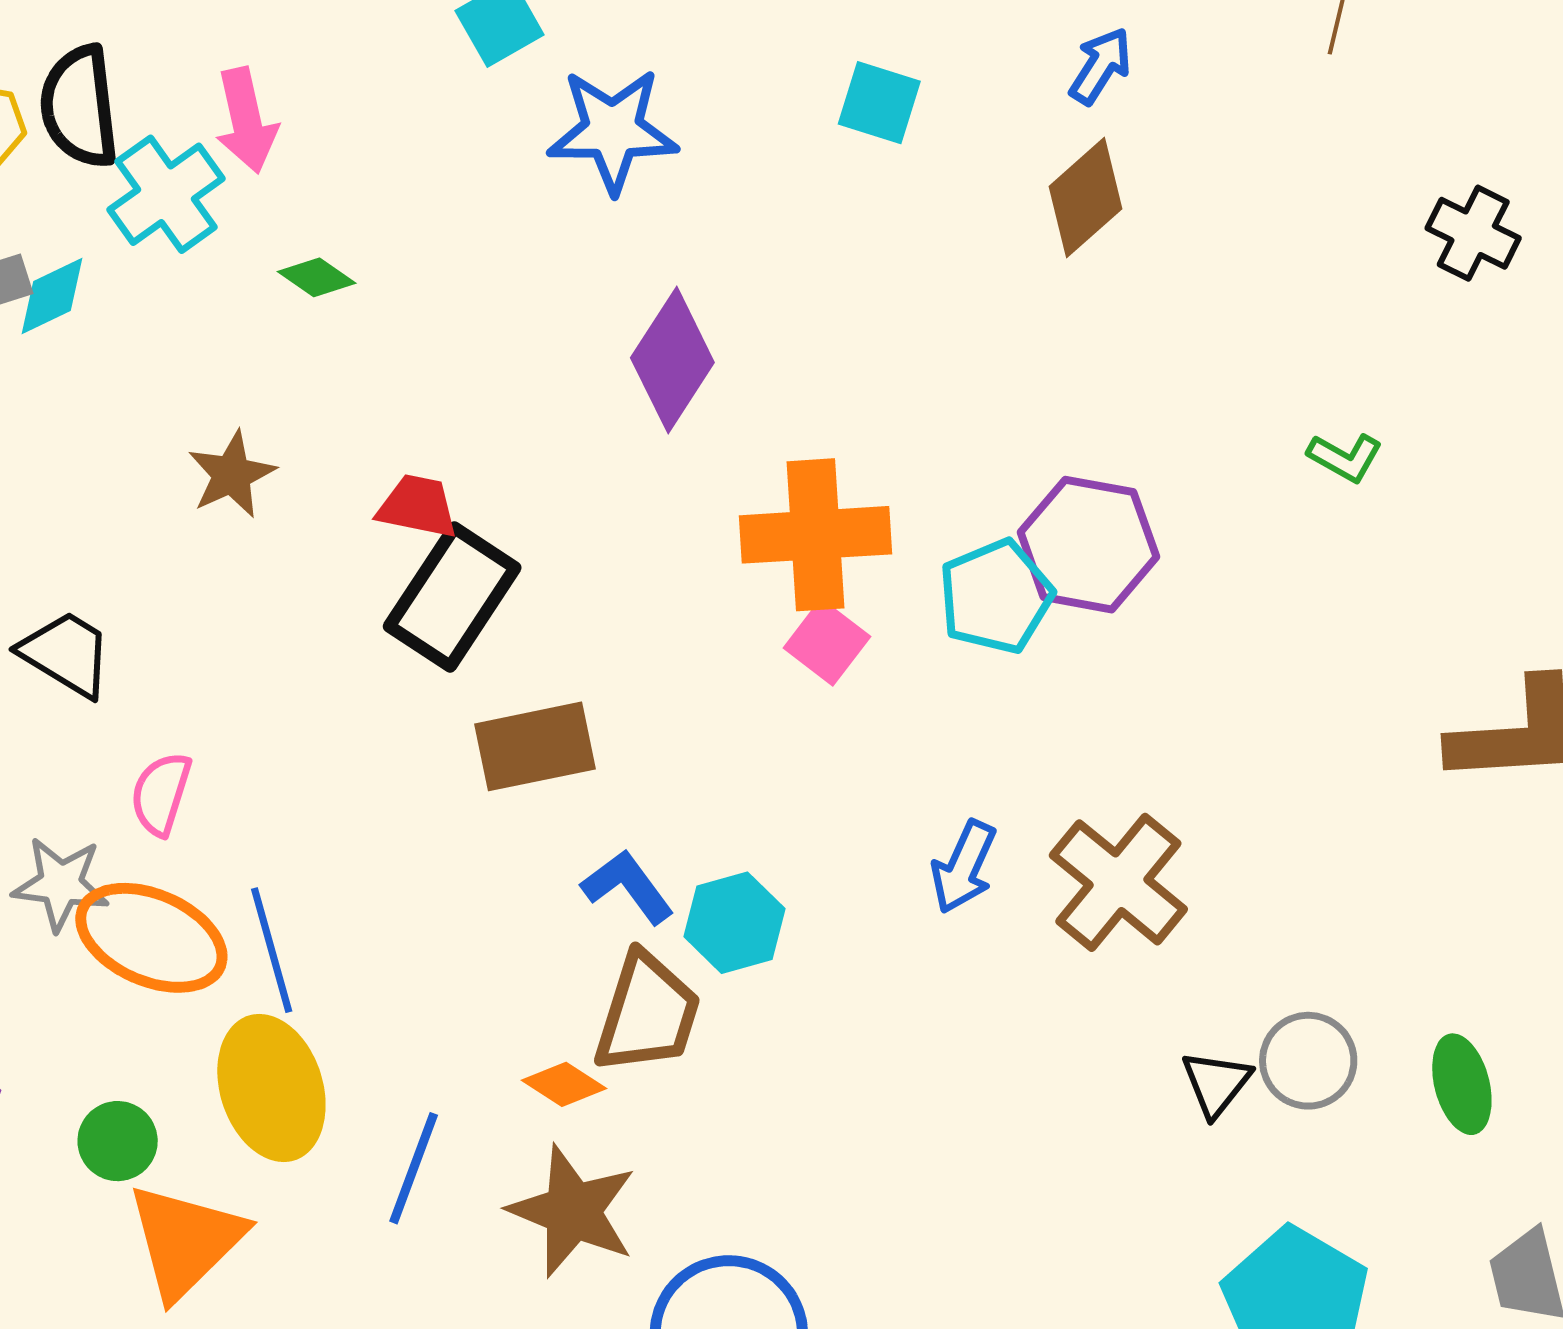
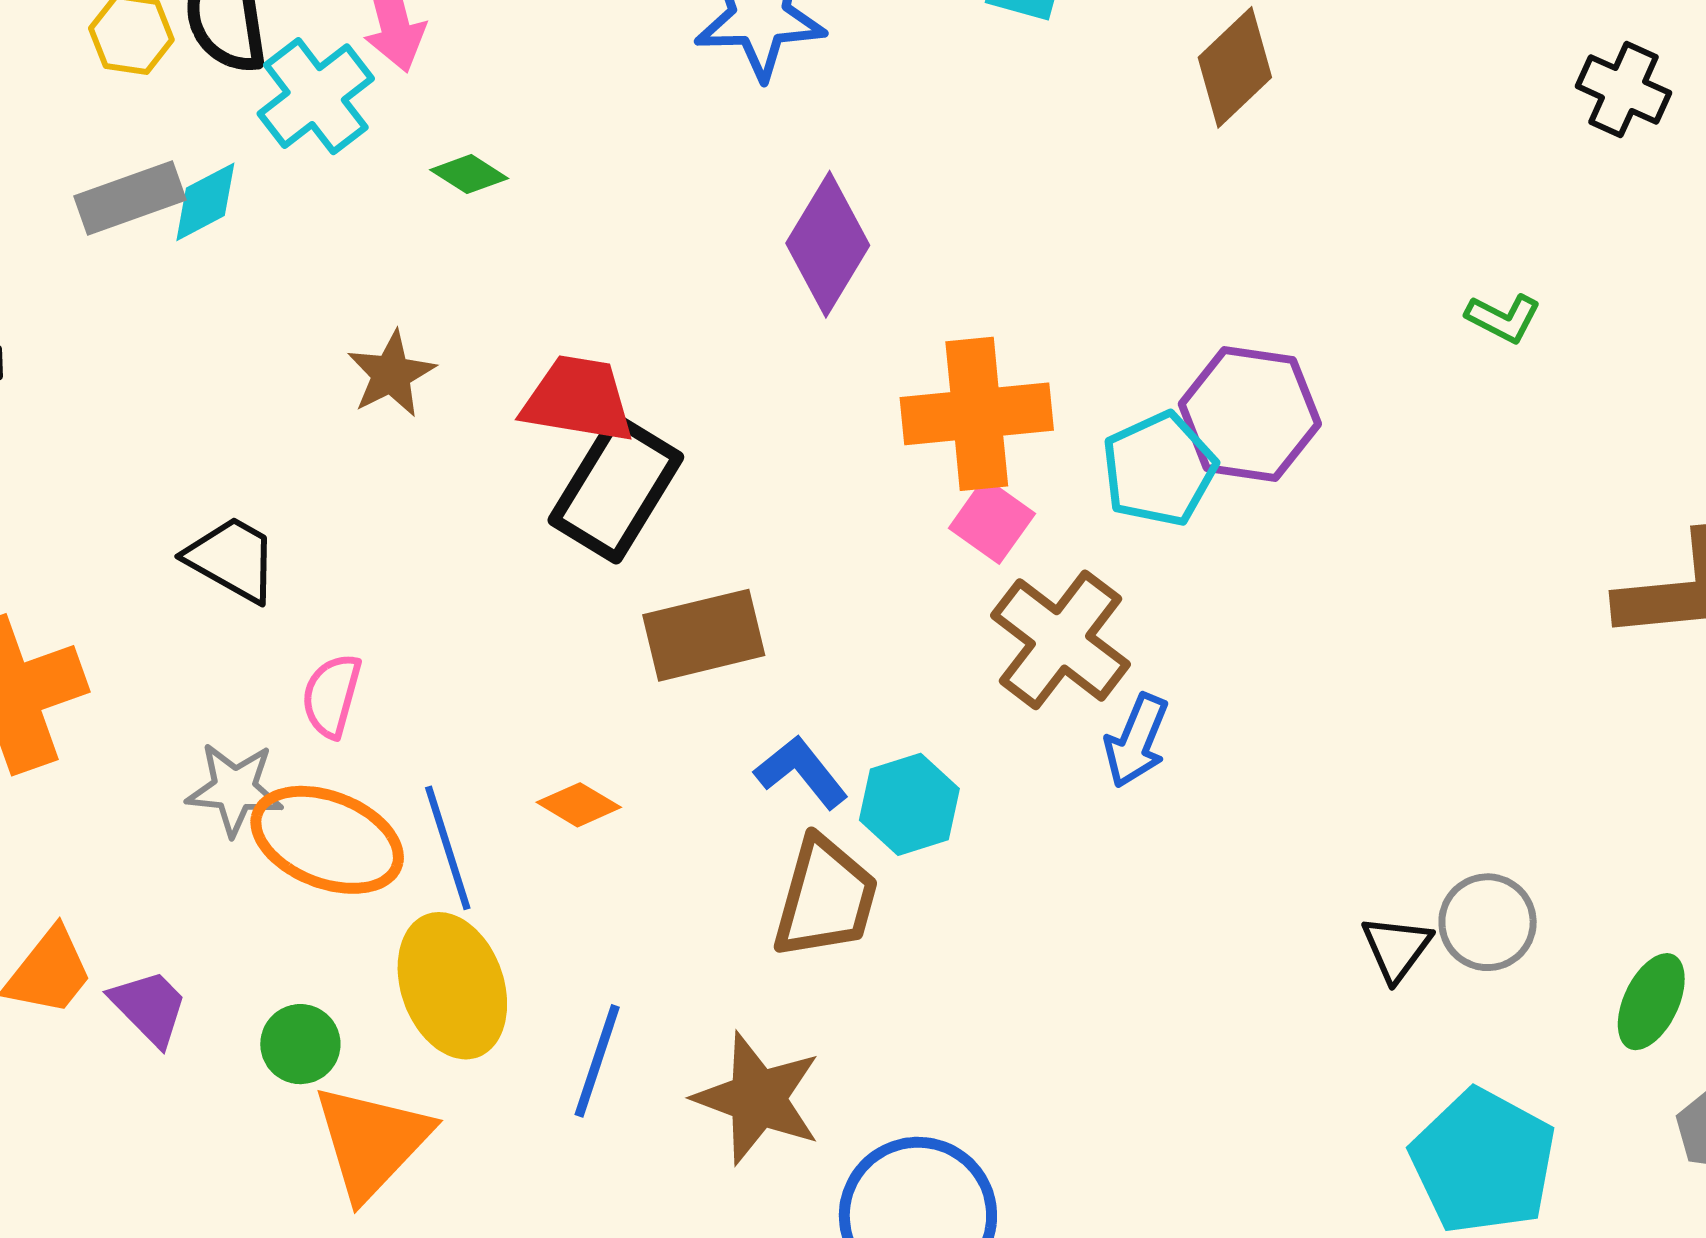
red trapezoid: (418, 506) -> (578, 399), size x1.4
brown cross: (1118, 882) -> (1060, 640), moved
orange diamond: (564, 1084) -> (579, 805), moved
green ellipse: (1462, 1084) -> (1651, 1002), moved, turned 42

